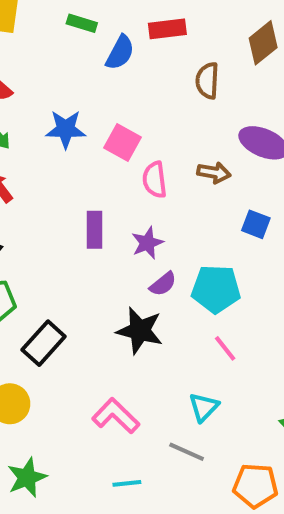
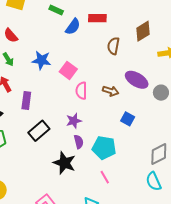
purple rectangle: (95, 230) -> (26, 100), moved
purple semicircle: (163, 284) -> (79, 142), turned -72
black rectangle: (44, 343) -> (39, 131), moved

